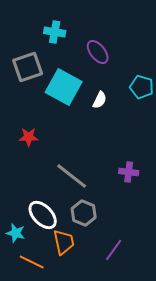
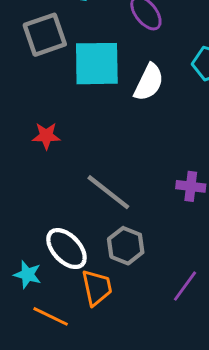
cyan square: (64, 87) -> (97, 64), turned -30
white semicircle: (100, 100) -> (149, 82), size x1.5
purple line: (114, 250) -> (185, 286), moved

